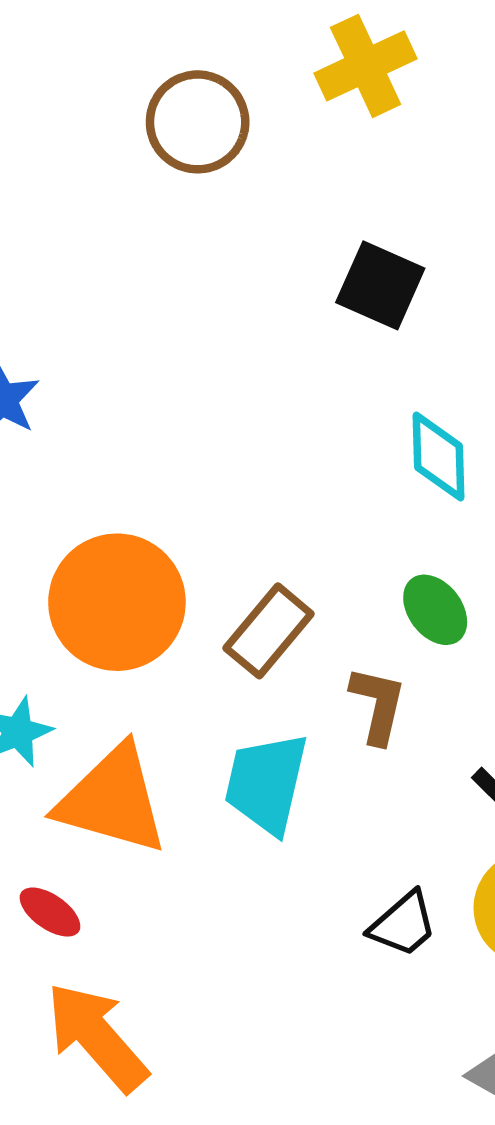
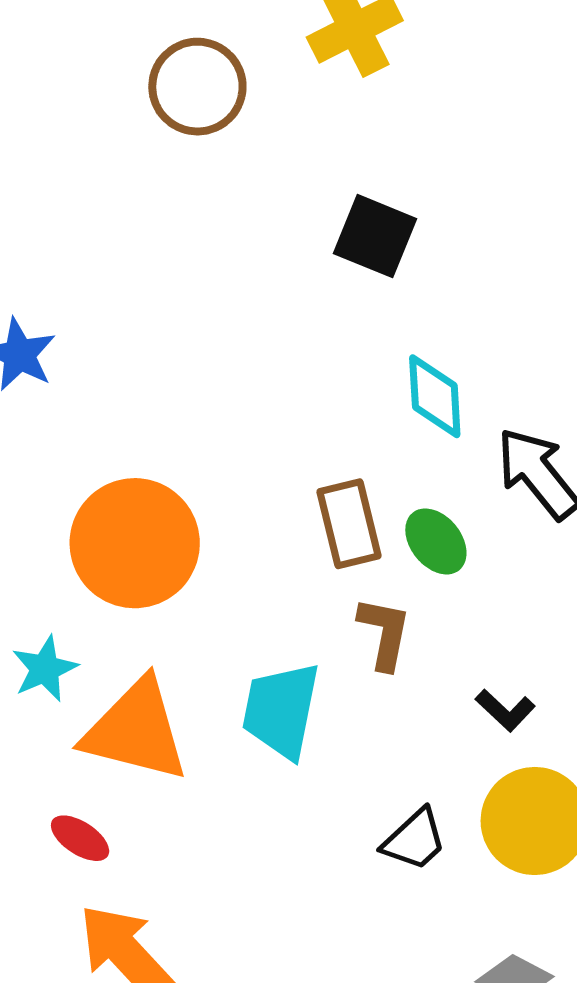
brown rectangle: (269, 631) -> (349, 524), moved, turned -52

